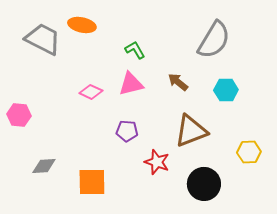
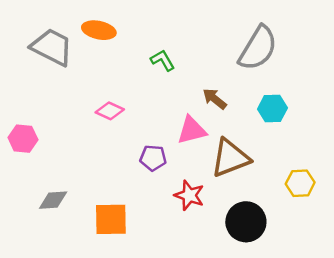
pink triangle: (131, 84) -> (192, 130), moved

